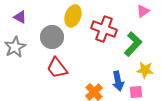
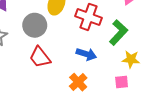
blue arrow: (118, 81) -> (86, 54), moved, turned -60

